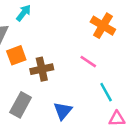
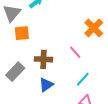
brown cross: (42, 69) -> (44, 59), moved
cyan line: (106, 92) -> (83, 79), turned 56

